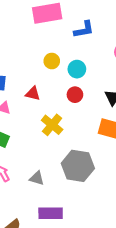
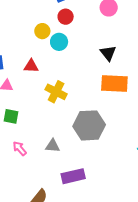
cyan circle: (77, 69) -> (59, 42), moved
red circle: (75, 95) -> (66, 17), moved

